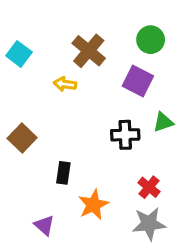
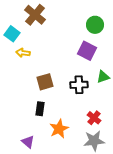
brown cross: (89, 51) -> (35, 15), moved
yellow arrow: (65, 84) -> (23, 53), moved
brown square: (22, 138) -> (45, 82), moved, turned 30

